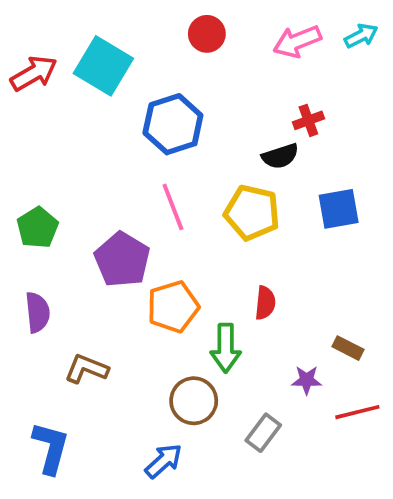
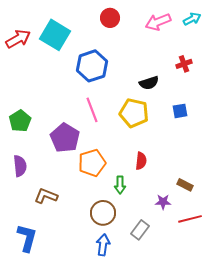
red cross: (308, 120) -> (184, 64), moved
blue square: (339, 209) -> (180, 111), size x0.7
green arrow: (226, 348) -> (120, 185), size x0.7
blue arrow: (164, 461) -> (103, 245), moved, turned -40

